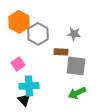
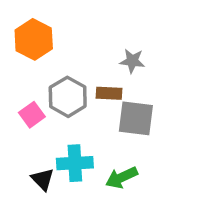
gray hexagon: (38, 34) -> (68, 97), moved
cyan cross: (29, 86) -> (75, 163), moved
green arrow: (77, 93) -> (122, 177), moved

